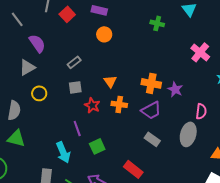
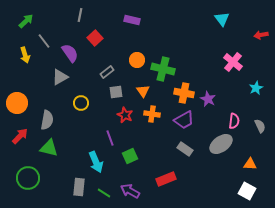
red square: (67, 14) -> (95, 38), moved
gray line: (17, 19) -> (44, 41), moved
green cross: (157, 23) -> (163, 69), moved, size x1.6
orange circle: (104, 34) -> (137, 60), moved
gray square: (75, 87) -> (116, 92), moved
yellow circle: (39, 93) -> (81, 103), moved
gray ellipse: (188, 134) -> (221, 144), turned 40
red rectangle: (133, 169) -> (166, 179), turned -60

